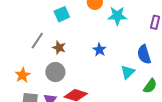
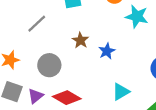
brown star: (59, 48) -> (80, 40), moved
cyan triangle: (128, 72) -> (121, 92), moved

